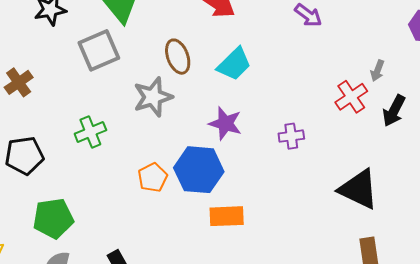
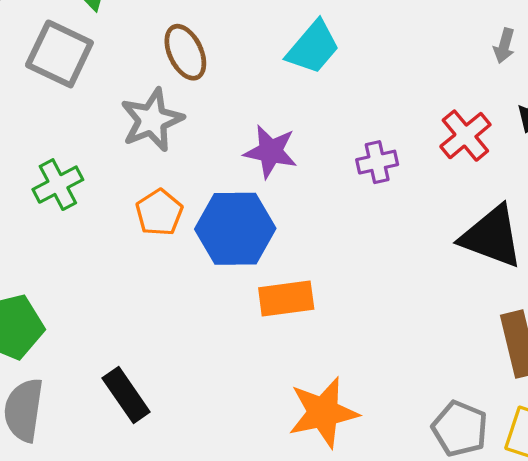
gray square: (99, 50) -> (59, 54), turned -36
cyan trapezoid: (234, 64) -> (313, 47), moved
red cross: (351, 97) -> (465, 136), moved
orange pentagon: (153, 177) -> (159, 213), moved

